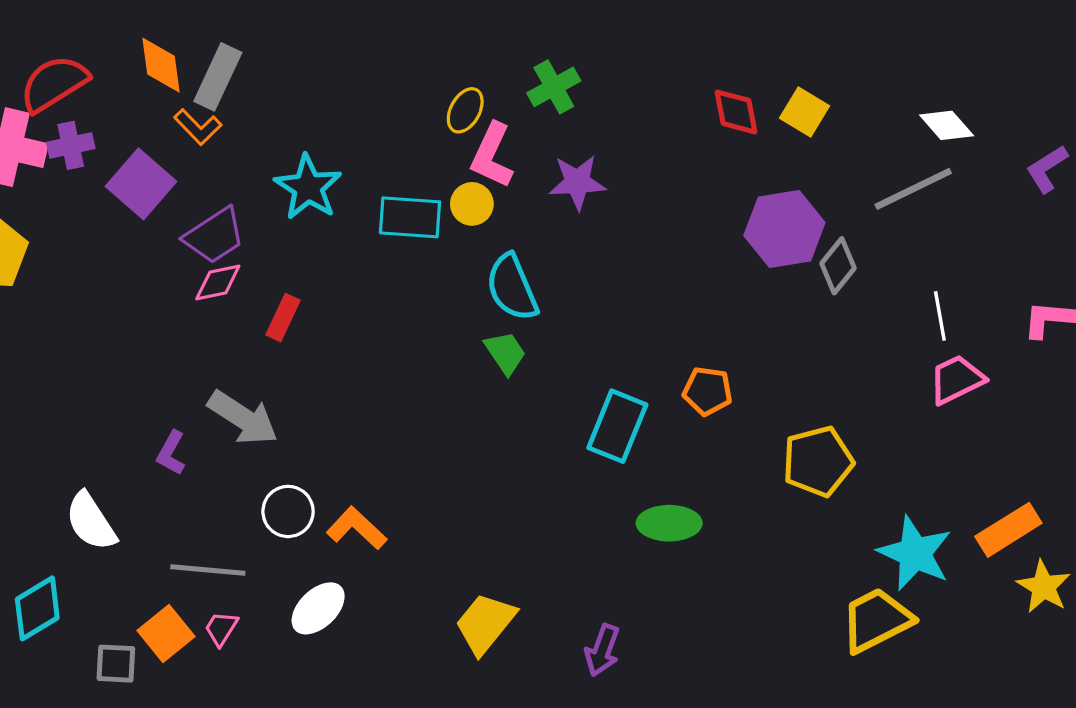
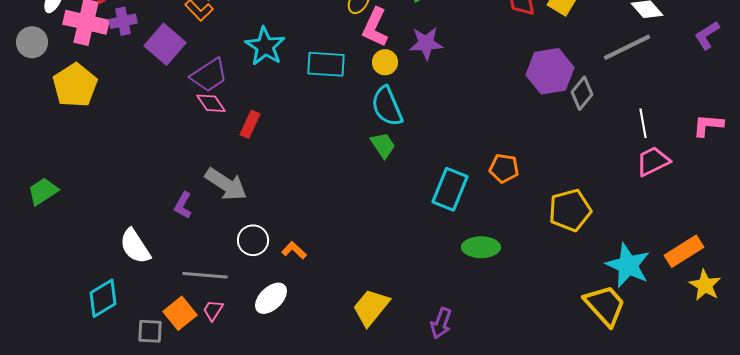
yellow circle: (472, 204) -> (385, 62), moved
pink diamond: (218, 282) -> (211, 103), turned 68
orange L-shape: (357, 528) -> (294, 250), size x0.7
yellow trapezoid: (876, 620) -> (605, 305), turned 75

